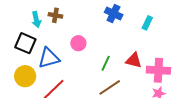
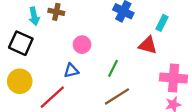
blue triangle: (49, 58) -> (71, 71), moved, size x0.6
red triangle: (134, 60) -> (148, 45), moved

